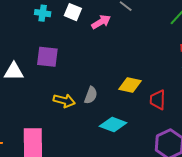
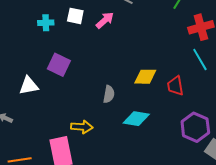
purple square: (47, 57) -> (59, 65), turned 30
yellow arrow: (64, 101) -> (82, 127), moved

